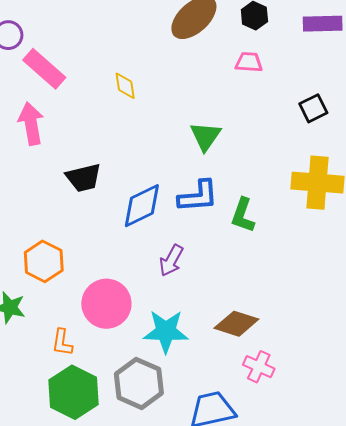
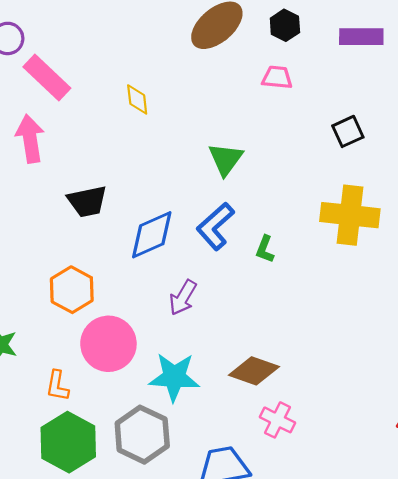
blue L-shape: (198, 196) -> (215, 226), turned 141
green L-shape: (243, 215) -> (265, 249), size x0.7
orange hexagon: (44, 261) -> (72, 290), moved

